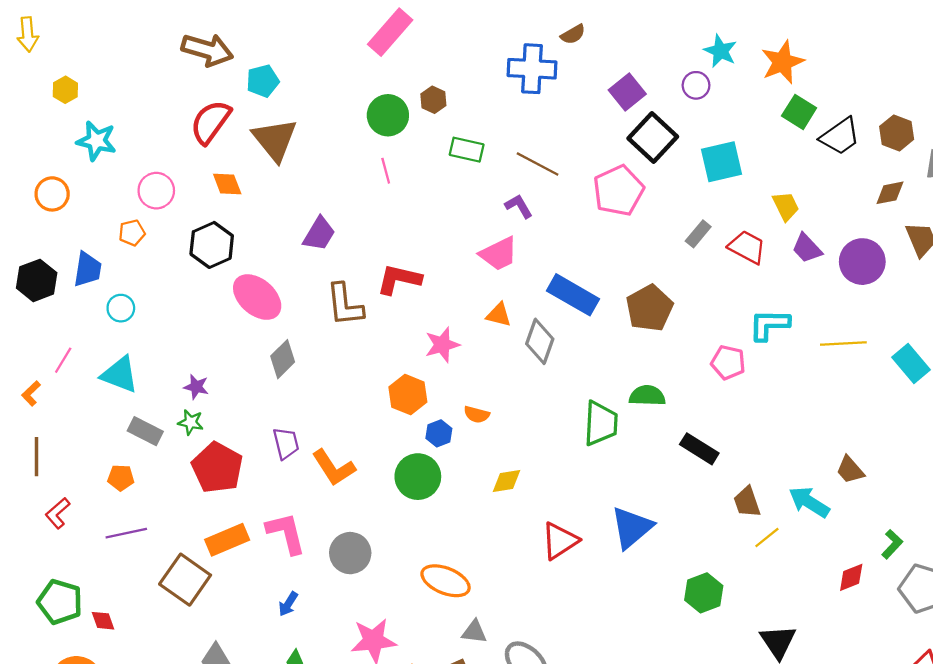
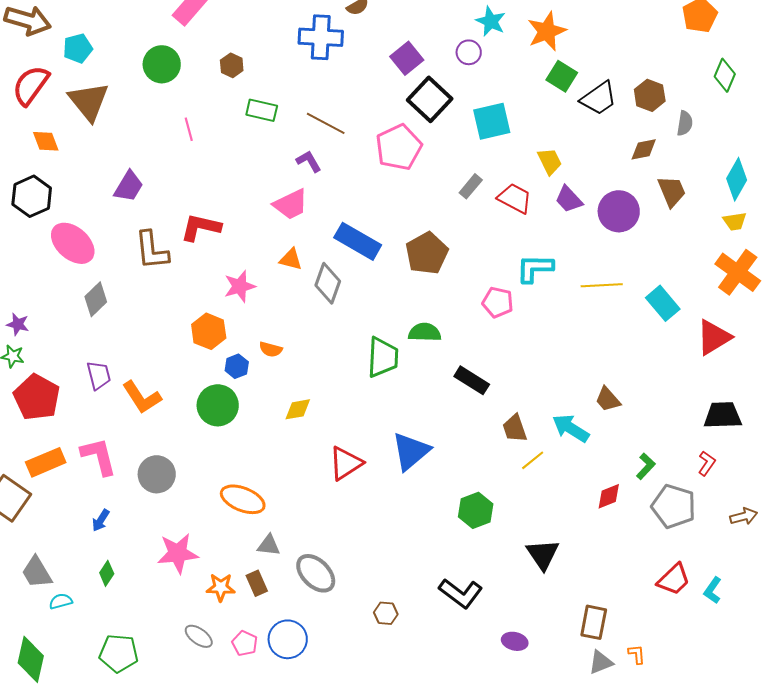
green circle: (388, 115) -> (162, 64), moved

